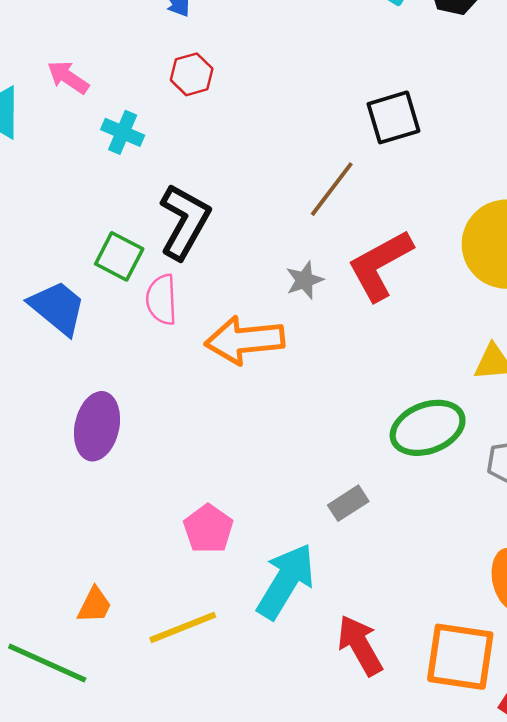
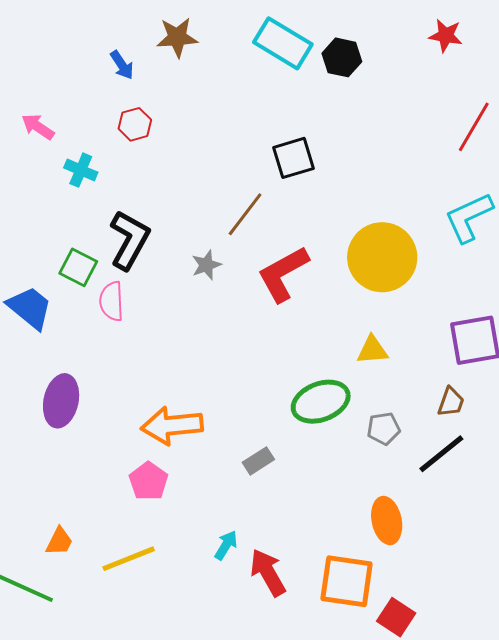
gray star: (304, 280) -> (206, 265), moved
orange arrow: (245, 340) -> (172, 426), moved
cyan arrow: (286, 581) -> (226, 545), moved, size x0.5

